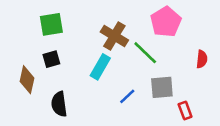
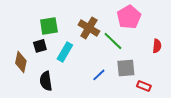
green square: (51, 24) -> (49, 26), moved
cyan rectangle: (100, 67) -> (65, 52), moved
red rectangle: (185, 111) -> (144, 86), turned -48

